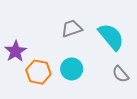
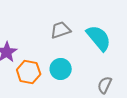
gray semicircle: (120, 74) -> (105, 85), moved, turned 66

